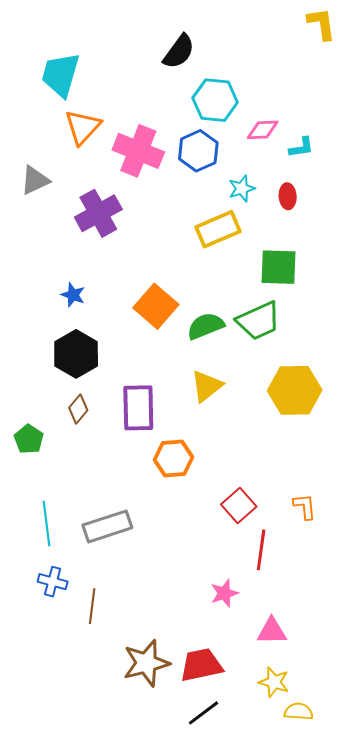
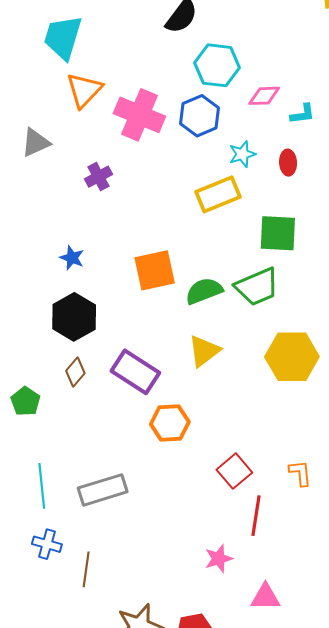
purple cross: (98, 213) -> (99, 177), size x0.6
orange square: (156, 306) -> (155, 270), turned 36
purple rectangle: (138, 408) -> (135, 372), turned -57

